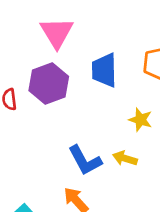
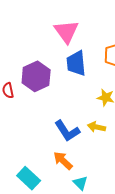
pink triangle: (57, 33) -> (66, 32), moved

